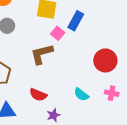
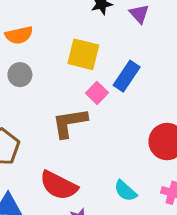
red semicircle: (38, 95) -> (59, 185), size x1.4

